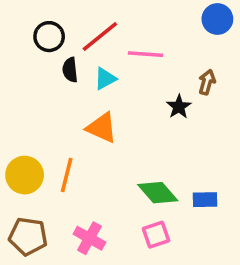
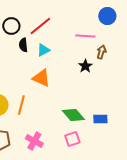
pink line: (146, 54) -> (85, 36), moved

